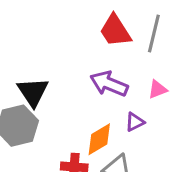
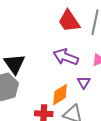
purple triangle: (135, 122) -> (84, 82), turned -32

